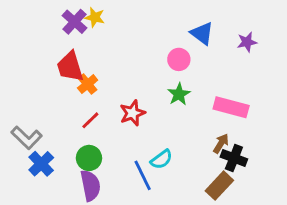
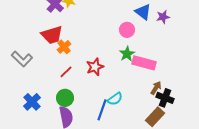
purple star: (247, 42) -> (163, 17), moved
red trapezoid: (70, 67) -> (52, 35), turned -90
pink rectangle: (231, 107) -> (144, 63), moved
gray L-shape: (27, 138) -> (22, 59), moved
blue line: (143, 175) -> (102, 110), turned 45

